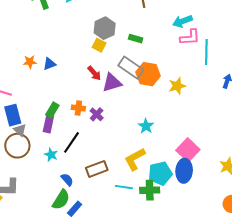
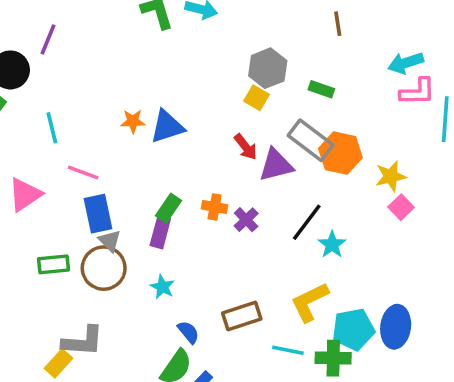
blue triangle: (49, 64) -> (167, 127), size x1.5
black line: (72, 142) -> (307, 222), moved
pink square: (188, 150) -> (401, 207), moved, size x0.6

